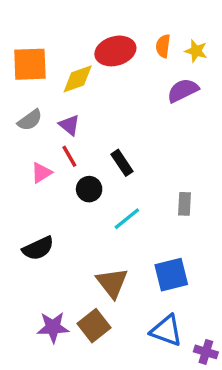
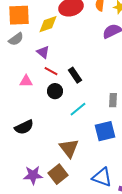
gray semicircle: (30, 120) -> (16, 39), moved
red line: (69, 156) -> (51, 71), moved, turned -32
pink triangle: (41, 173) -> (26, 81), turned 32
blue square: (171, 275) -> (105, 131), moved

